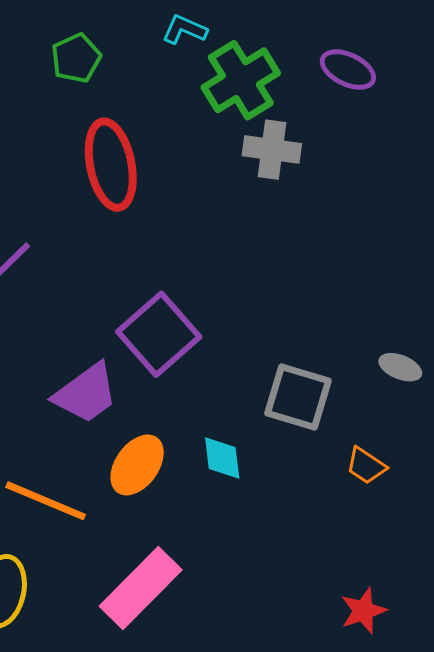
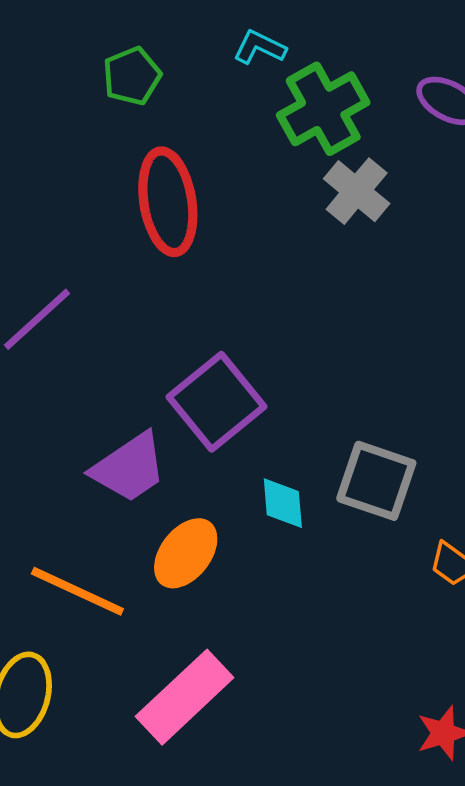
gray cross: (272, 150) -> (357, 191), turned 30
cyan diamond: (222, 458) -> (283, 503), moved

